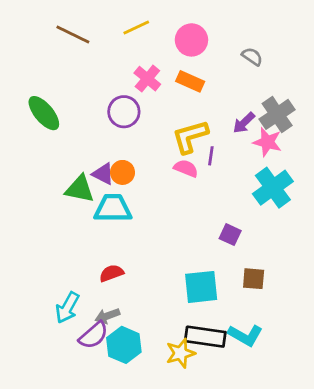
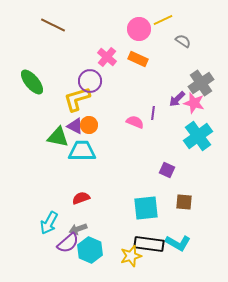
yellow line: (136, 28) -> (163, 20), moved
purple arrow: (244, 123) -> (177, 99), moved
yellow L-shape: (190, 137) -> (77, 99), moved

